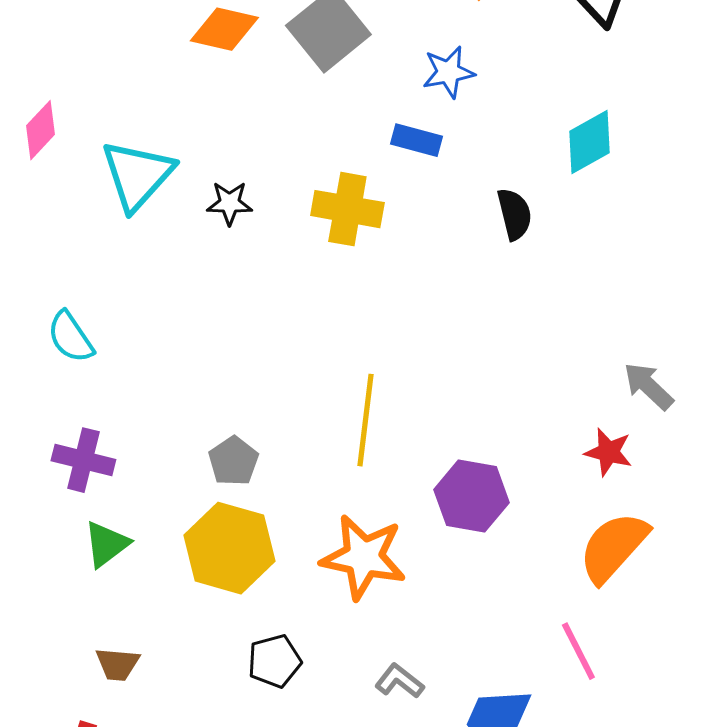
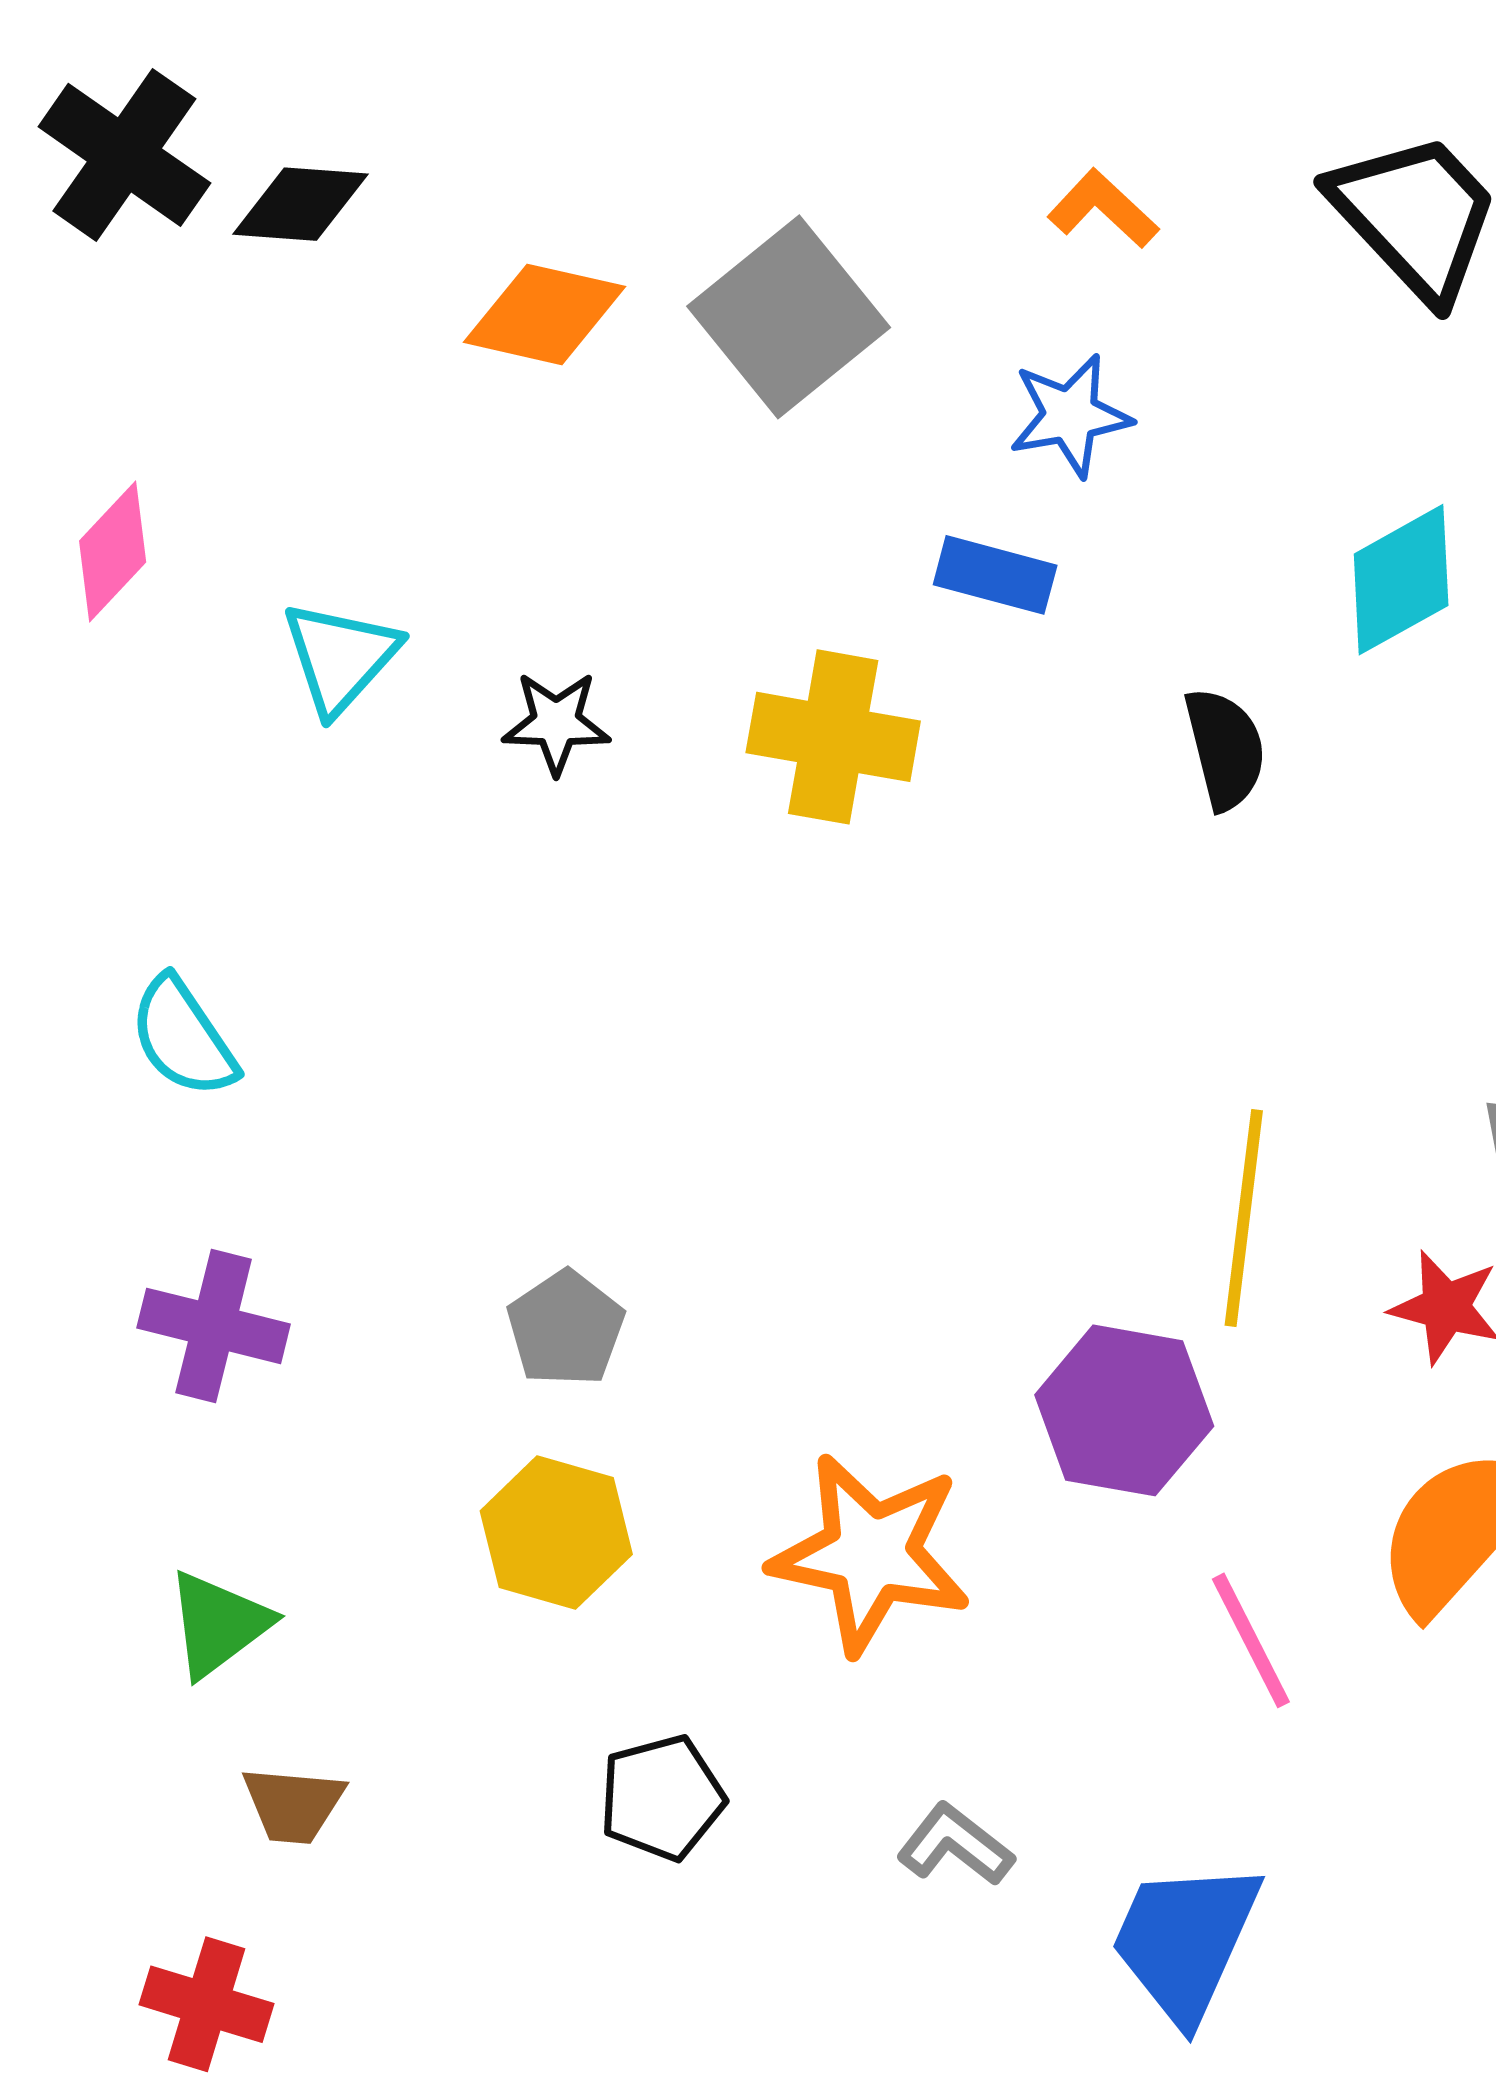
cyan triangle: (137, 175) -> (340, 657), size x0.7
yellow line: (365, 420) -> (1244, 1218), moved
green triangle: (106, 544) -> (218, 1624), moved
yellow hexagon: (229, 548) -> (556, 1533), size x0.7
pink line: (578, 651) -> (1251, 1640), moved

